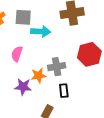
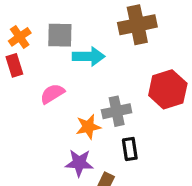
pink semicircle: (17, 54) -> (52, 94), turned 42
purple star: (23, 87) -> (79, 163), moved

